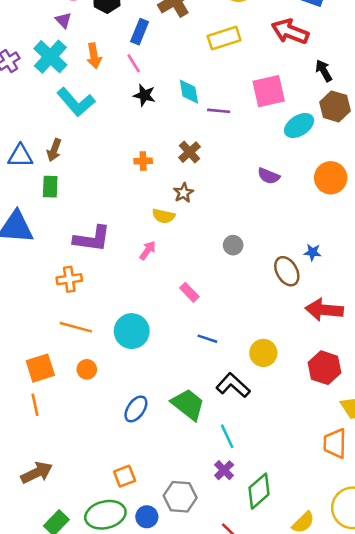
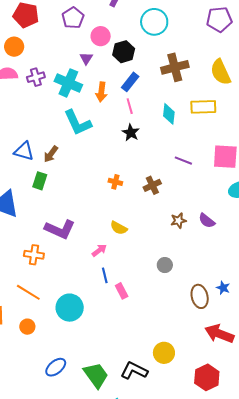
blue rectangle: (140, 32) -> (130, 82), moved
cyan cross: (50, 57) -> (68, 83), turned -36
cyan diamond: (189, 92) -> (169, 114), moved
brown star: (183, 193) -> (178, 221), moved
blue line: (207, 339) -> (105, 275), moved, turned 42
black L-shape: (233, 385) -> (134, 371), turned -32

